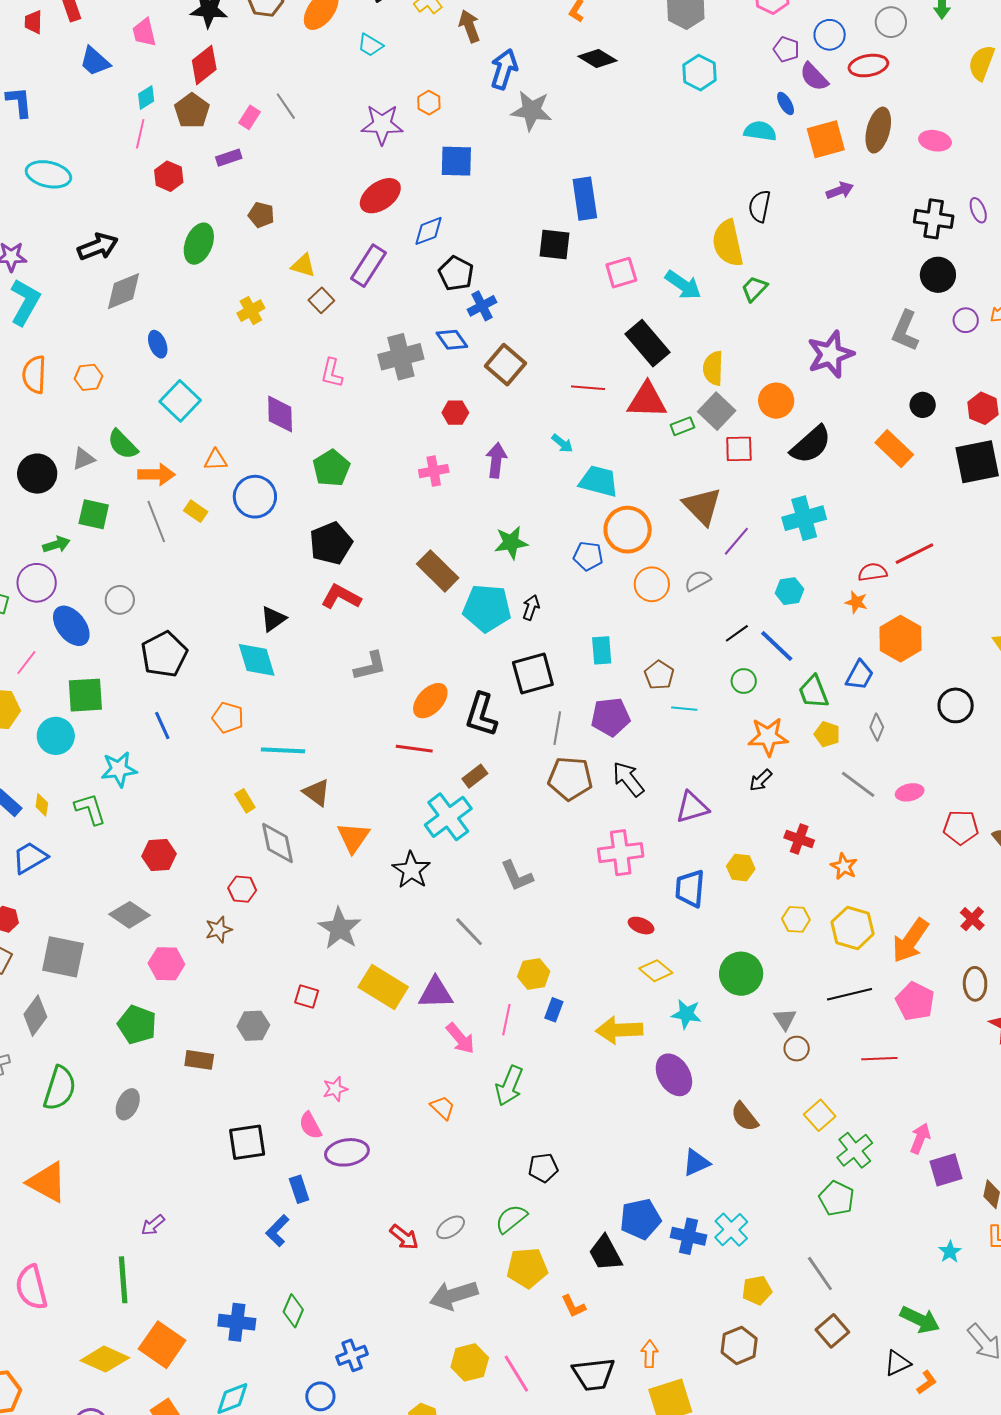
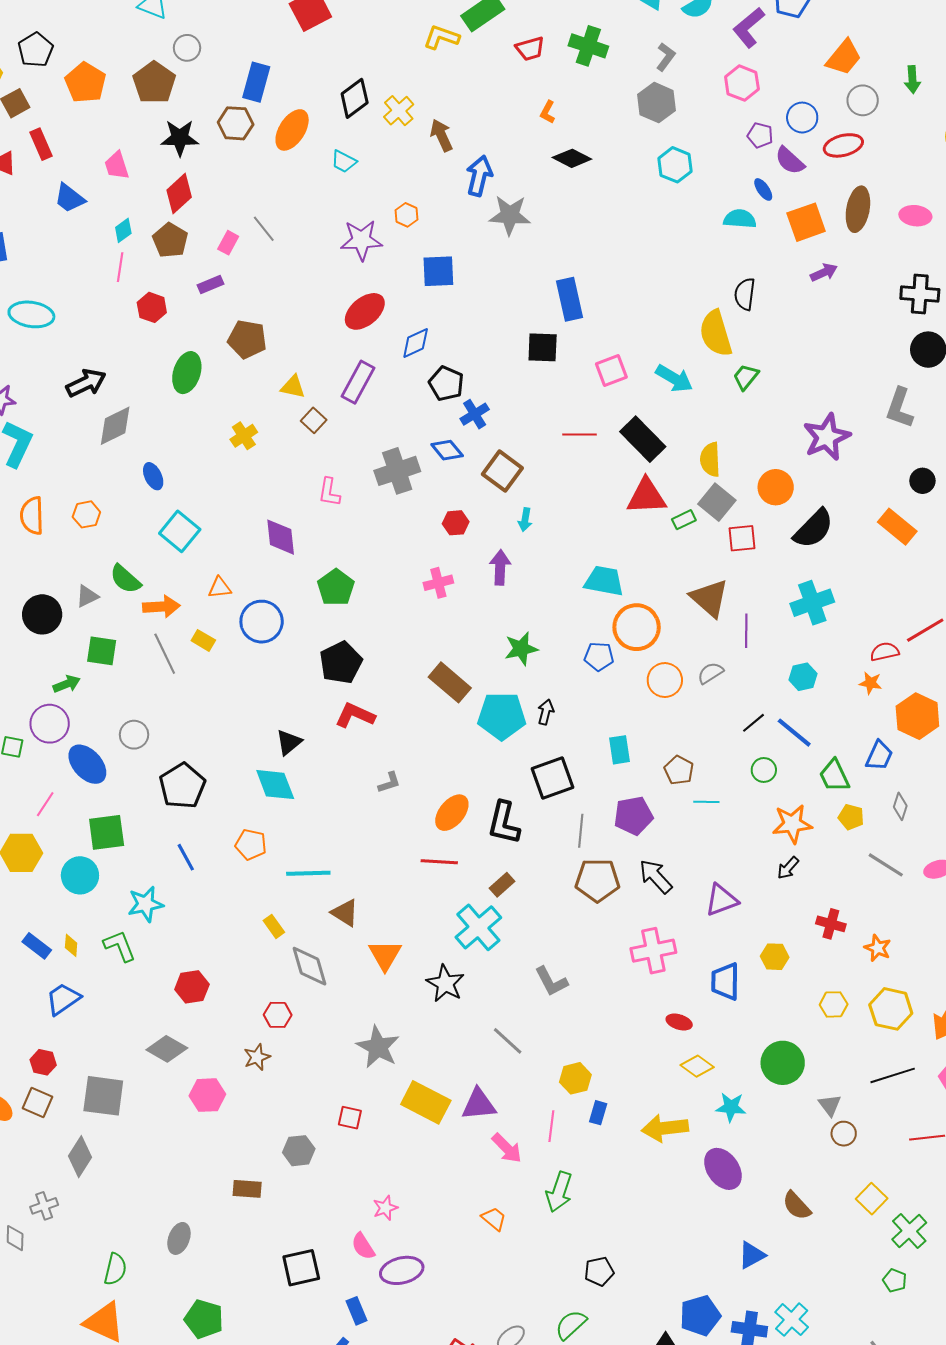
brown pentagon: (261, 215) -> (247, 339), size x1.5
red line: (588, 388) -> (579, 434), moved
cyan arrow: (562, 443) -> (525, 520), moved, turned 65
purple line: (736, 541) -> (746, 631), turned -36
gray L-shape: (370, 666) -> (389, 783), size x0.7
green pentagon: (137, 1025) -> (204, 1319), moved
green semicircle: (60, 1088) -> (115, 1269), moved, size x0.7
green pentagon: (837, 1198) -> (895, 1281), size x0.7

